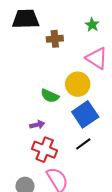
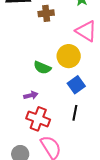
blue square: (85, 114) -> (76, 85), size x0.7
black line: (83, 144) -> (75, 113), turned -42

